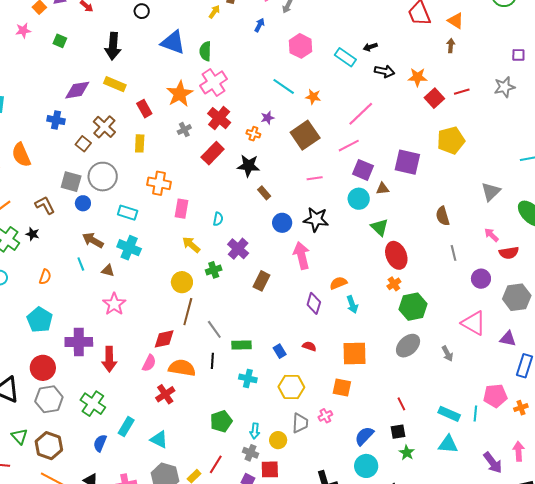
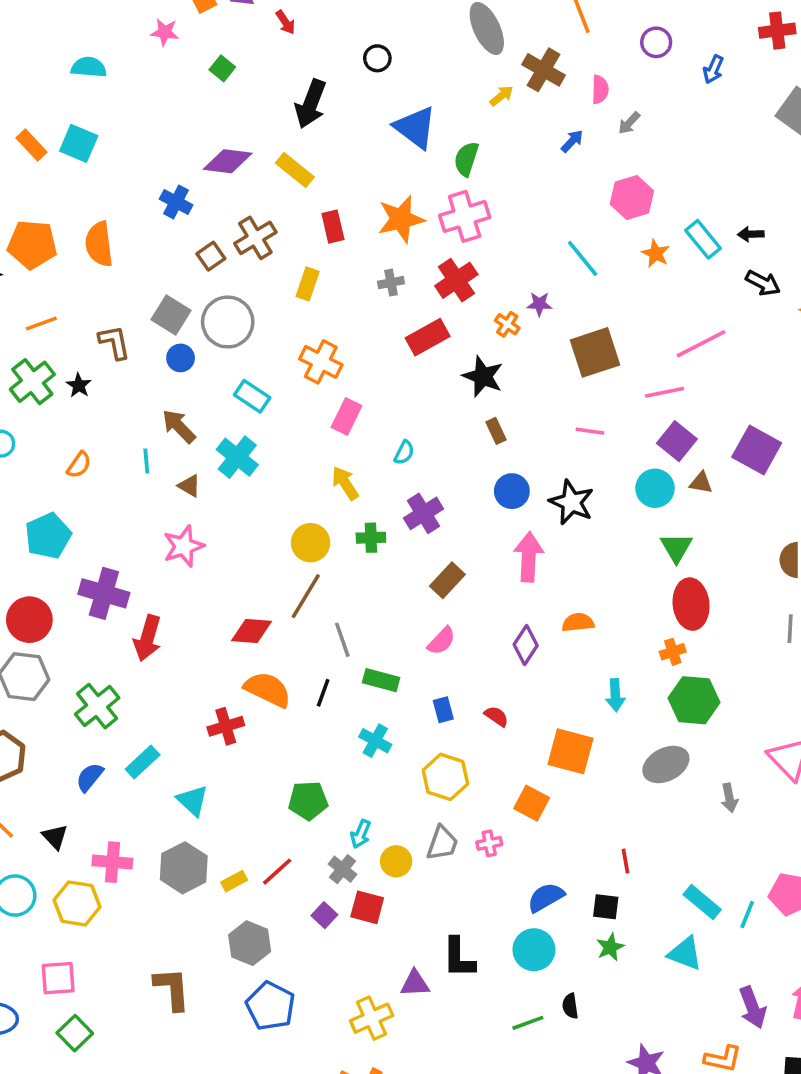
orange star: (313, 97) -> (656, 254), moved
cyan arrow: (352, 304) -> (615, 695), moved
pink semicircle: (149, 363) -> (441, 641), moved

